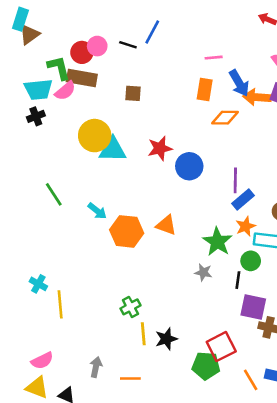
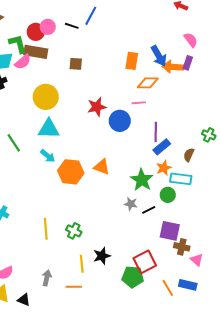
pink line: (214, 58) -> (139, 103), moved
cyan triangle: (113, 150) -> (49, 129), moved
black line: (238, 280) -> (149, 210), moved, turned 56
yellow line: (60, 304) -> (46, 229), moved
green cross: (130, 307) -> (74, 231), turned -35
yellow line: (143, 334) -> (82, 264), moved

